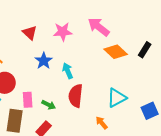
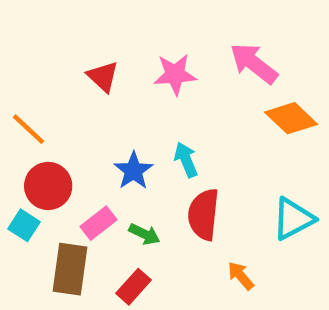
blue star: (44, 61) -> (133, 171), moved
pink rectangle: (28, 100) -> (98, 223), turned 56
orange arrow: (102, 123) -> (241, 276), moved

